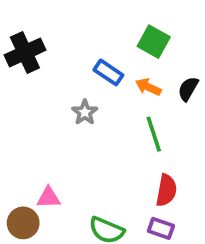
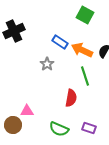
green square: (154, 42) -> (85, 15), moved
orange arrow: (148, 87) -> (82, 50), size x1.5
red semicircle: (166, 190) -> (71, 98), moved

